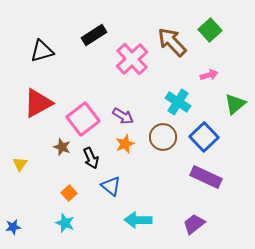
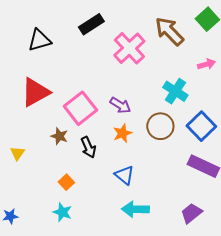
blue triangle: (111, 186) -> (124, 175), moved

